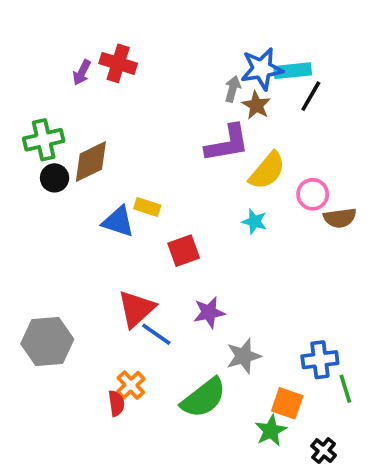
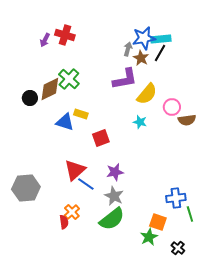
black line: (311, 96) -> (160, 53), moved
green cross: (44, 140) -> (69, 79), moved, turned -35
gray star: (244, 356) -> (114, 196), moved, turned -30

